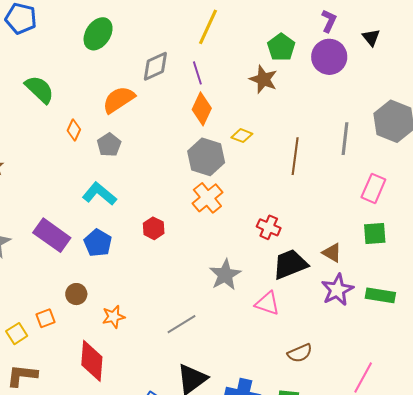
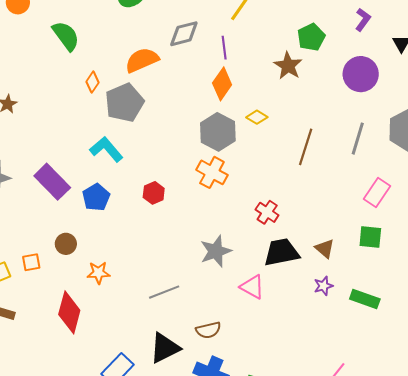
purple circle: (329, 57) -> (361, 74), moved
gray pentagon: (109, 145) -> (124, 103), size x1.6
orange cross: (207, 198) -> (212, 172), turned -32
purple star: (337, 290) -> (323, 286), size x0.6
brown semicircle: (300, 353) -> (208, 330), moved

